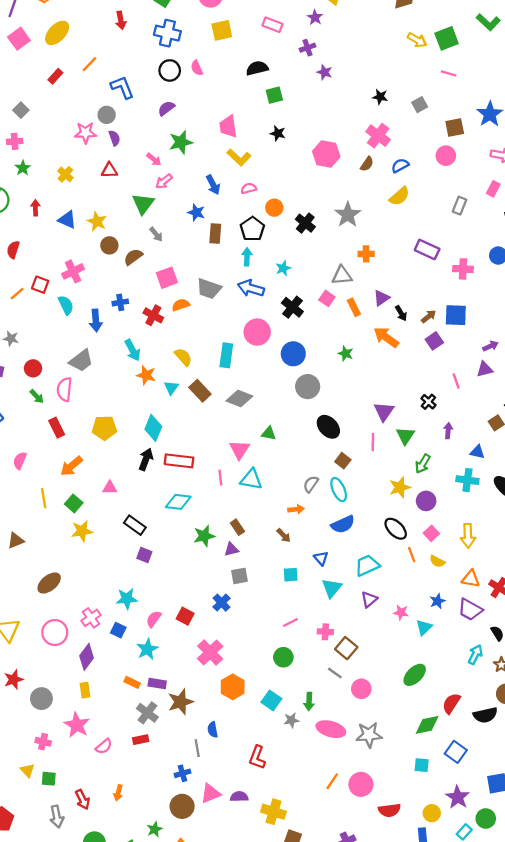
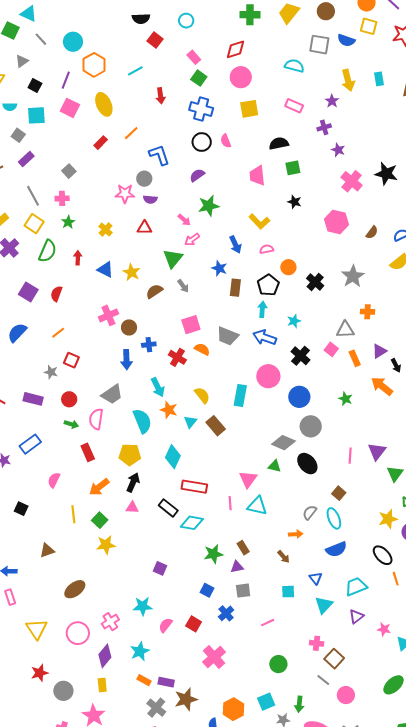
yellow ellipse: (57, 33) -> (104, 104), turned -70
pink square: (19, 39) -> (70, 108), turned -30
black star: (380, 97) -> (386, 174), size x1.6
pink trapezoid: (228, 127) -> (257, 176), moved
pink cross: (378, 136) -> (352, 181), moved
purple semicircle: (114, 138) -> (150, 199), turned 112
brown circle: (109, 245) -> (129, 327), moved
brown semicircle: (133, 257) -> (154, 291), moved
red square: (40, 285) -> (71, 360), moved
cyan semicircle: (66, 305) -> (142, 421), moved, size x1.4
orange semicircle: (181, 305) -> (202, 349), turned 42
green arrow: (37, 396) -> (71, 424), turned -32
gray diamond: (239, 398) -> (283, 443), moved
black ellipse: (328, 427) -> (307, 464), moved
pink line: (373, 442) -> (350, 456), moved
black arrow: (146, 459) -> (133, 482), moved
black rectangle: (135, 525) -> (168, 508), moved
pink line: (290, 622) -> (268, 623), moved
blue square: (118, 630) -> (207, 590), moved
cyan star: (147, 649) -> (140, 651), moved
orange hexagon: (233, 687) -> (233, 709), moved
cyan square: (271, 700) -> (266, 702), turned 30

